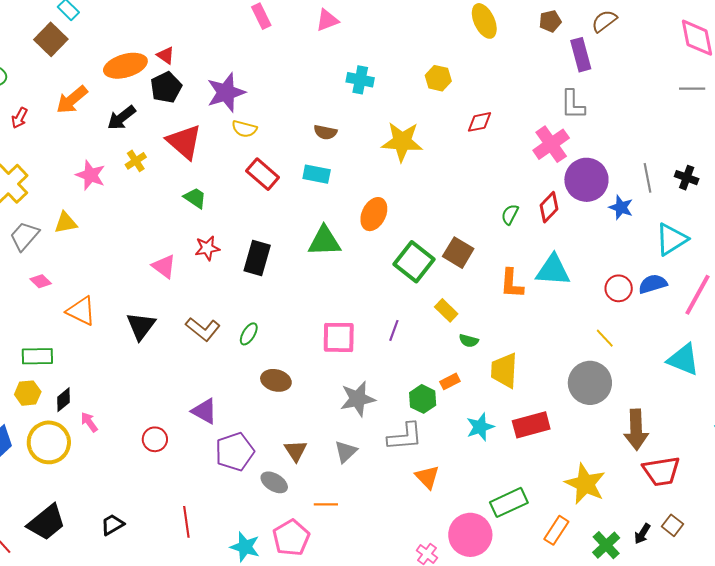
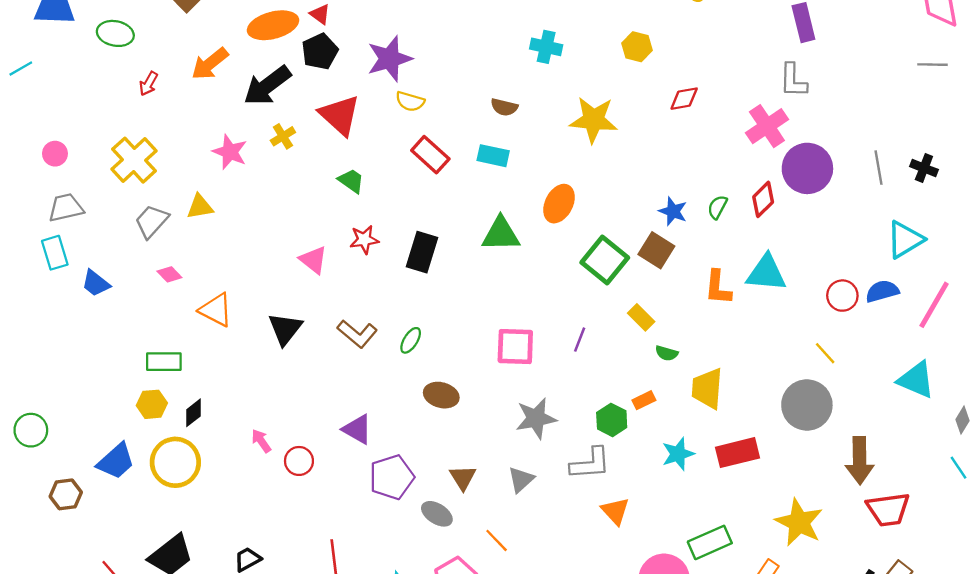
black arrow: (122, 118) -> (267, 86), size x1.4
blue star: (621, 207) -> (673, 211), moved
pink arrow: (89, 422) -> (261, 441), moved
orange line: (326, 504) -> (497, 540), turned 45

